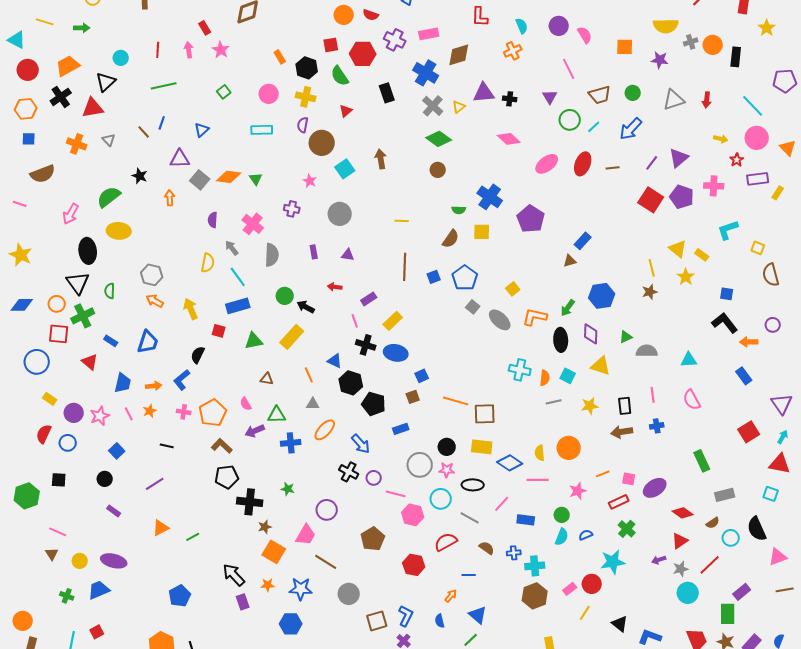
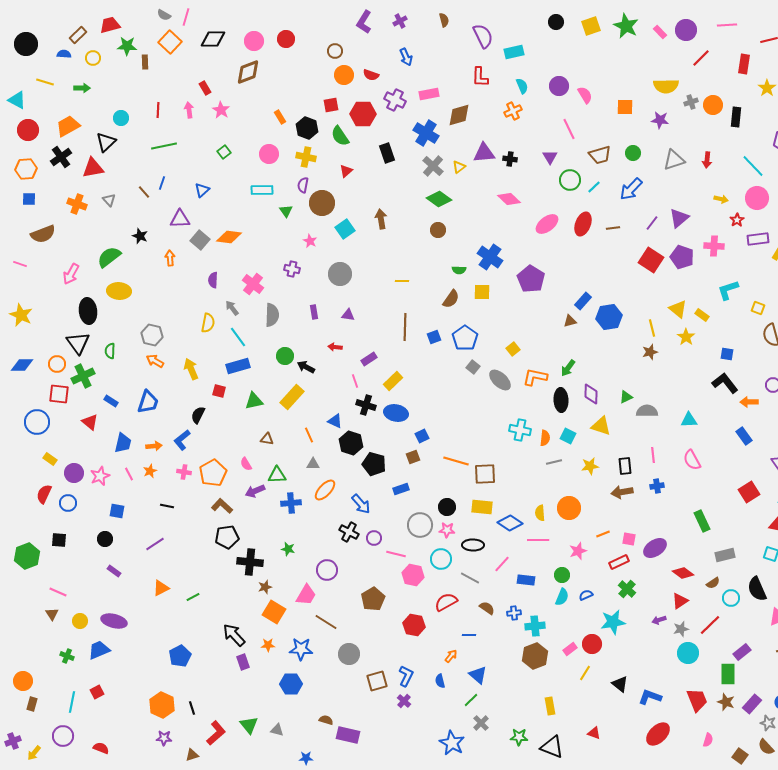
green triangle: (256, 179) -> (286, 211), moved
blue hexagon: (602, 296) -> (609, 317), moved
blue square: (117, 451) -> (117, 511), turned -35

